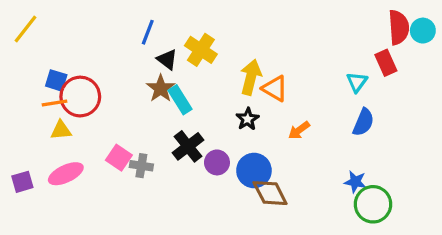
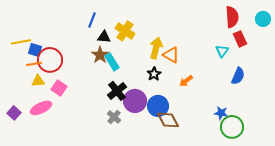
red semicircle: (399, 27) -> (232, 17), moved
yellow line: (26, 29) -> (21, 42), moved, turned 42
black triangle: (167, 60) -> (104, 37), turned -32
blue semicircle: (363, 122) -> (238, 76), moved
pink square: (119, 158) -> (59, 88), moved
purple circle: (217, 162) -> (135, 101), size x1.5
gray cross: (141, 166) -> (114, 117), moved, turned 32
purple square: (22, 182) -> (14, 113), turned -32

